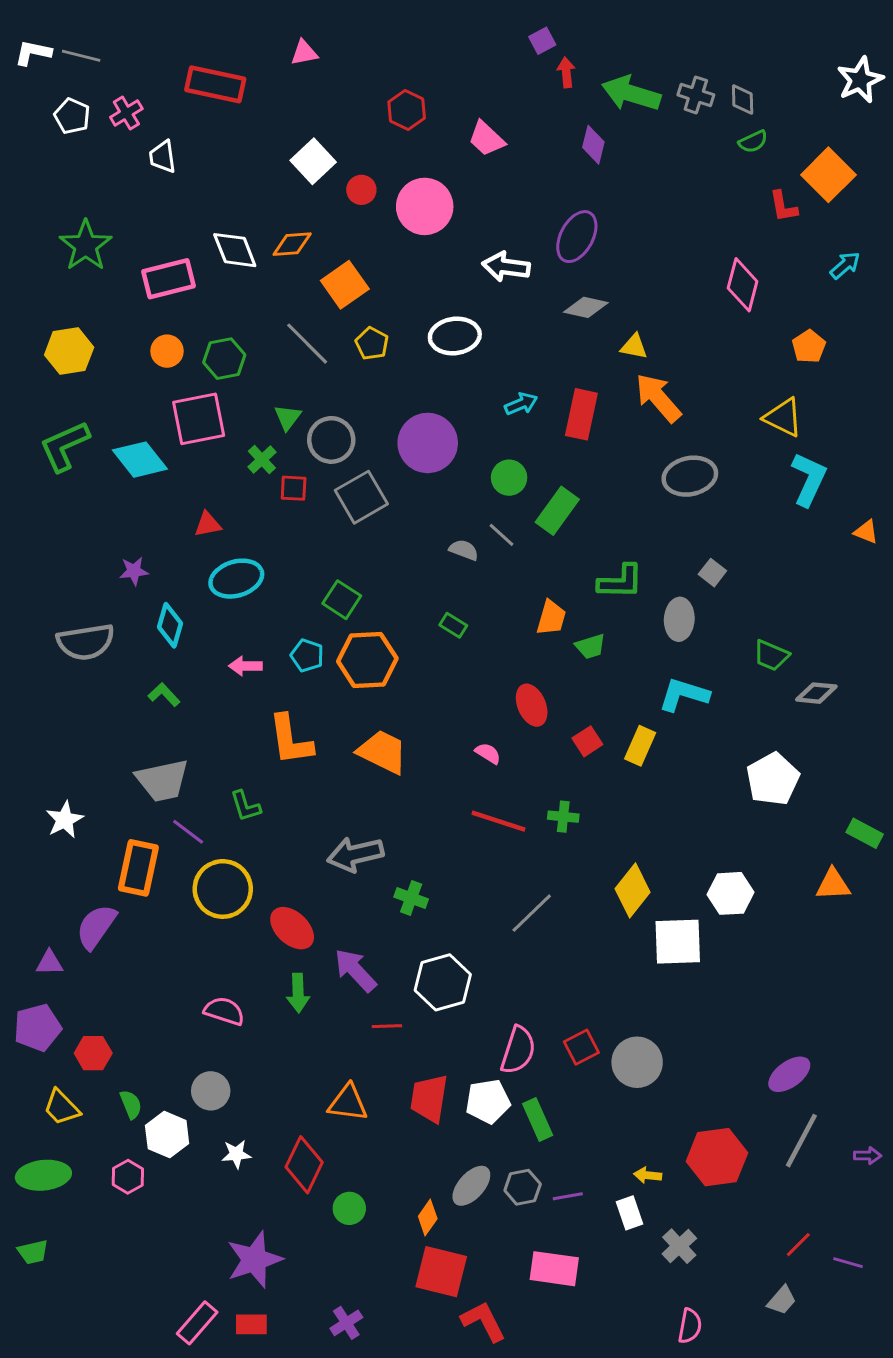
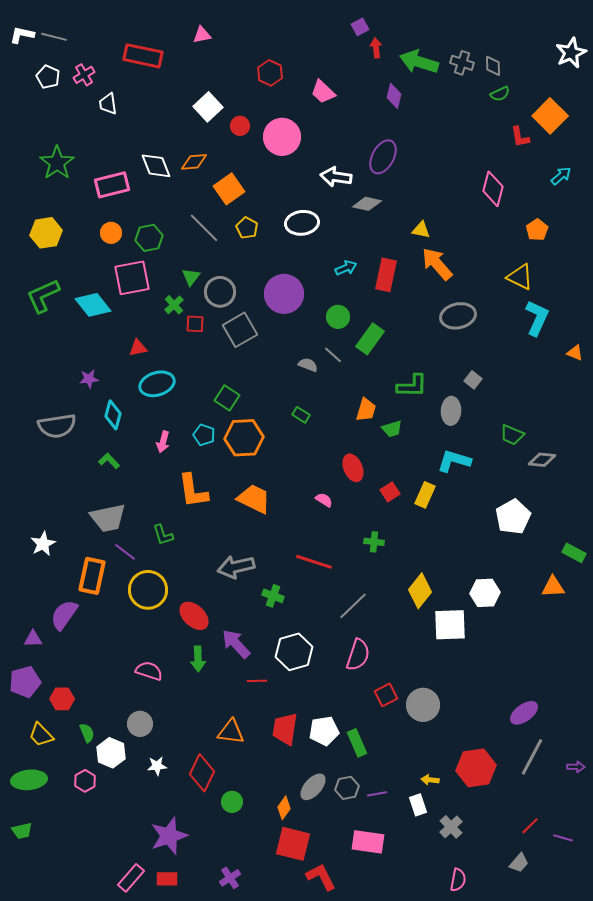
gray diamond: (586, 307) -> (367, 204), moved
pink arrow: (245, 666) -> (163, 442), turned -75
red line: (498, 821) -> (314, 562), moved
pink semicircle: (518, 1050) -> (358, 655), moved

